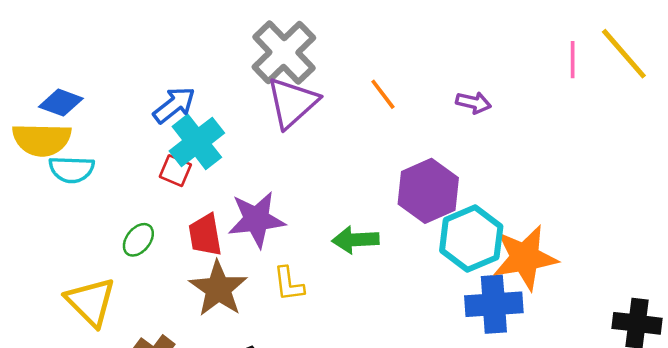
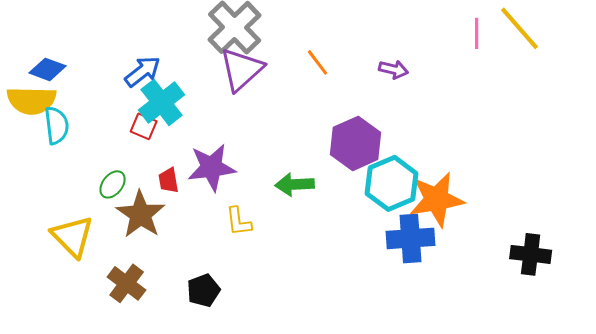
cyan semicircle: (72, 169) -> (57, 125), turned -99
red trapezoid: (205, 235) -> (169, 180), size x0.7
brown star: (218, 289) -> (141, 214), moved

